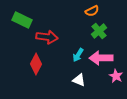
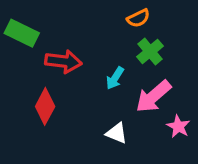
cyan arrow: (78, 55) -> (115, 78), moved
pink arrow: (101, 58) -> (153, 96), turned -40

